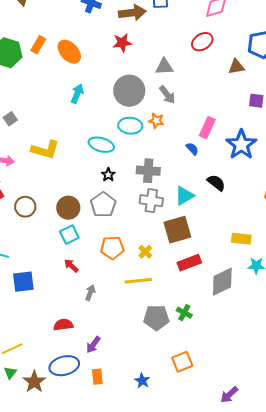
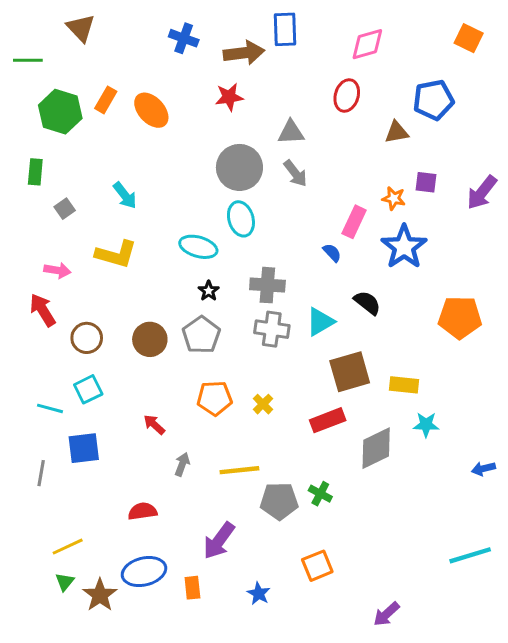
red ellipse: (202, 42) -> (347, 95), turned -40
cyan arrow: (77, 94) -> (125, 195), moved, turned 120
orange star: (156, 121) -> (394, 198), moved
cyan ellipse: (130, 126) -> (241, 219), turned 70
brown square: (177, 230) -> (350, 372), moved
cyan square: (69, 235) -> (88, 389), moved
yellow line: (138, 281) -> (239, 470), moved
purple arrow: (93, 345) -> (219, 541), moved, size x1.5

